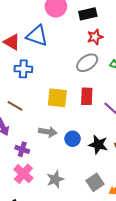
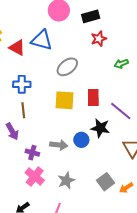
gray ellipse: (87, 63) -> (67, 67), moved
blue cross: (23, 69) -> (22, 84), moved
brown line: (15, 106) -> (23, 110), turned 56
gray arrow: (48, 132) -> (59, 145), moved
black star: (98, 145) -> (100, 128), moved

